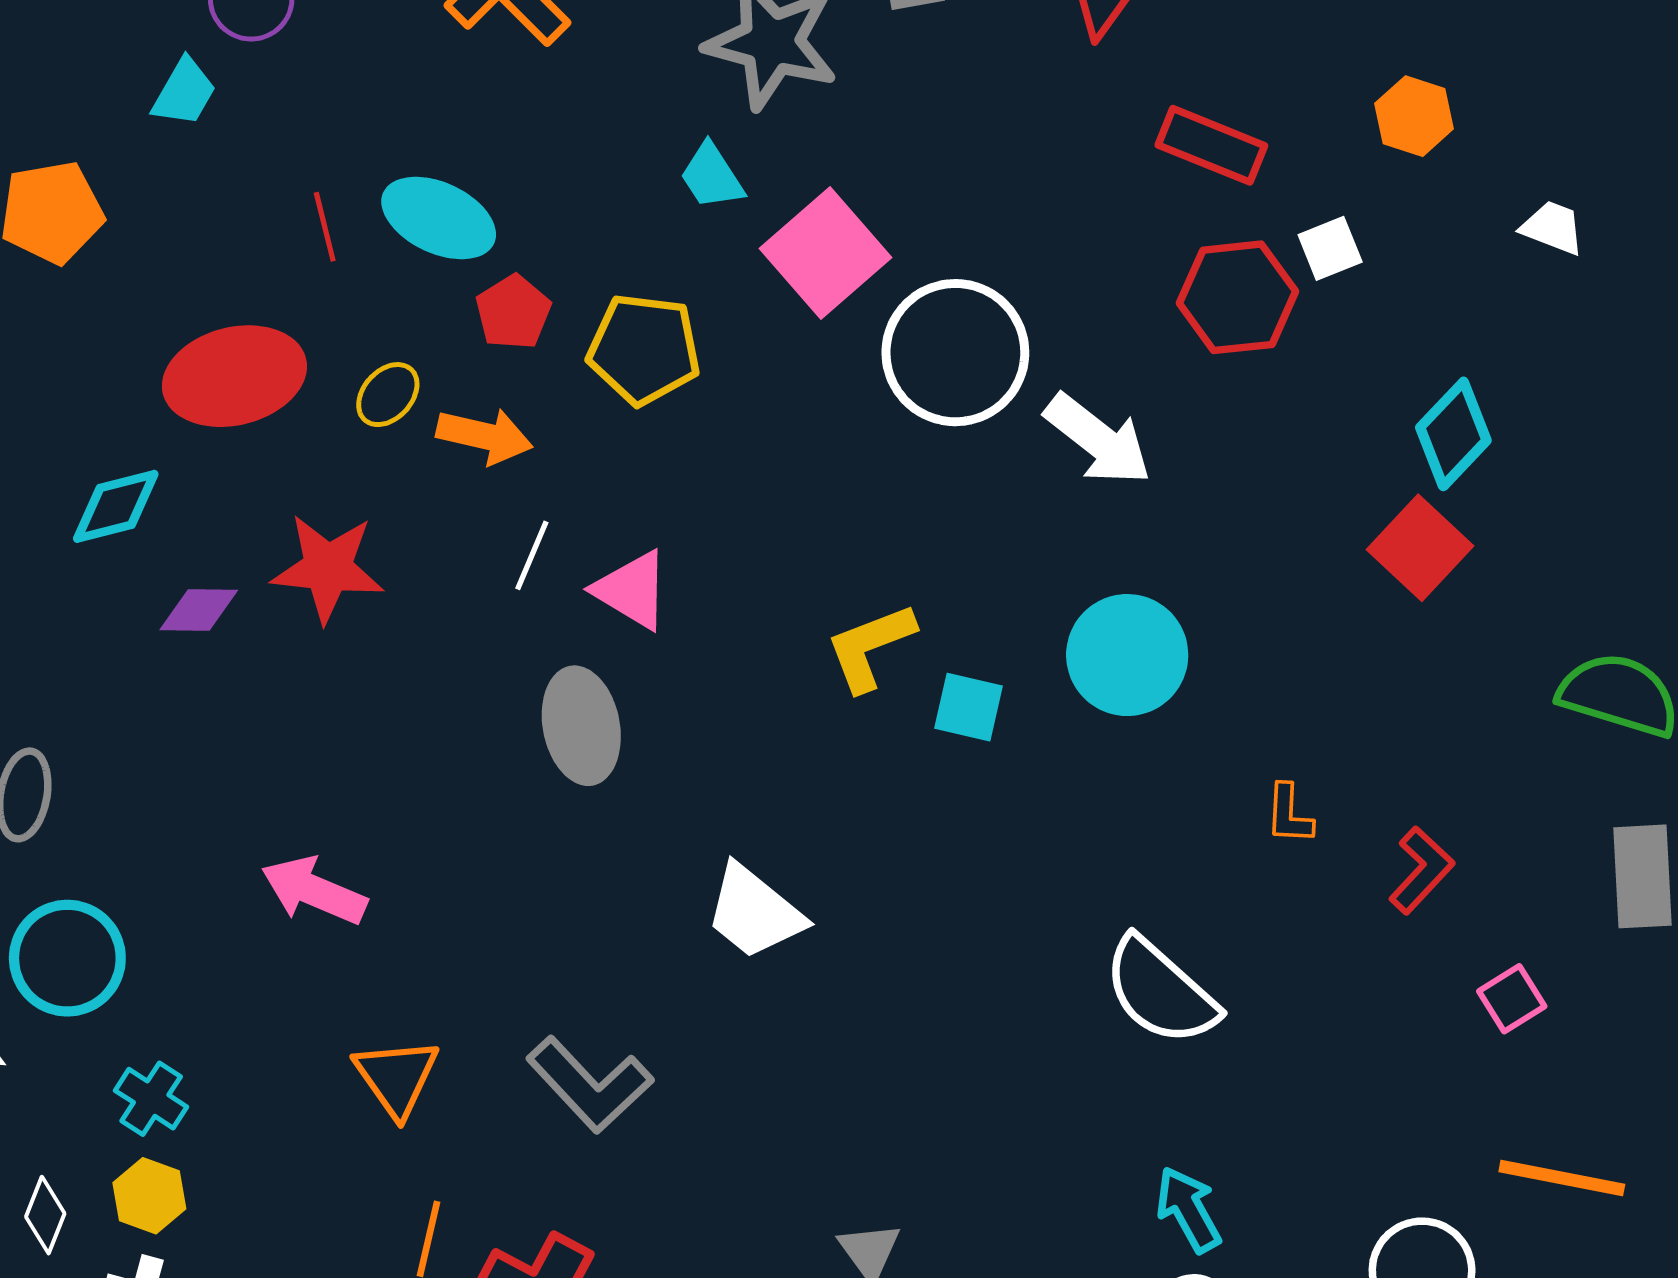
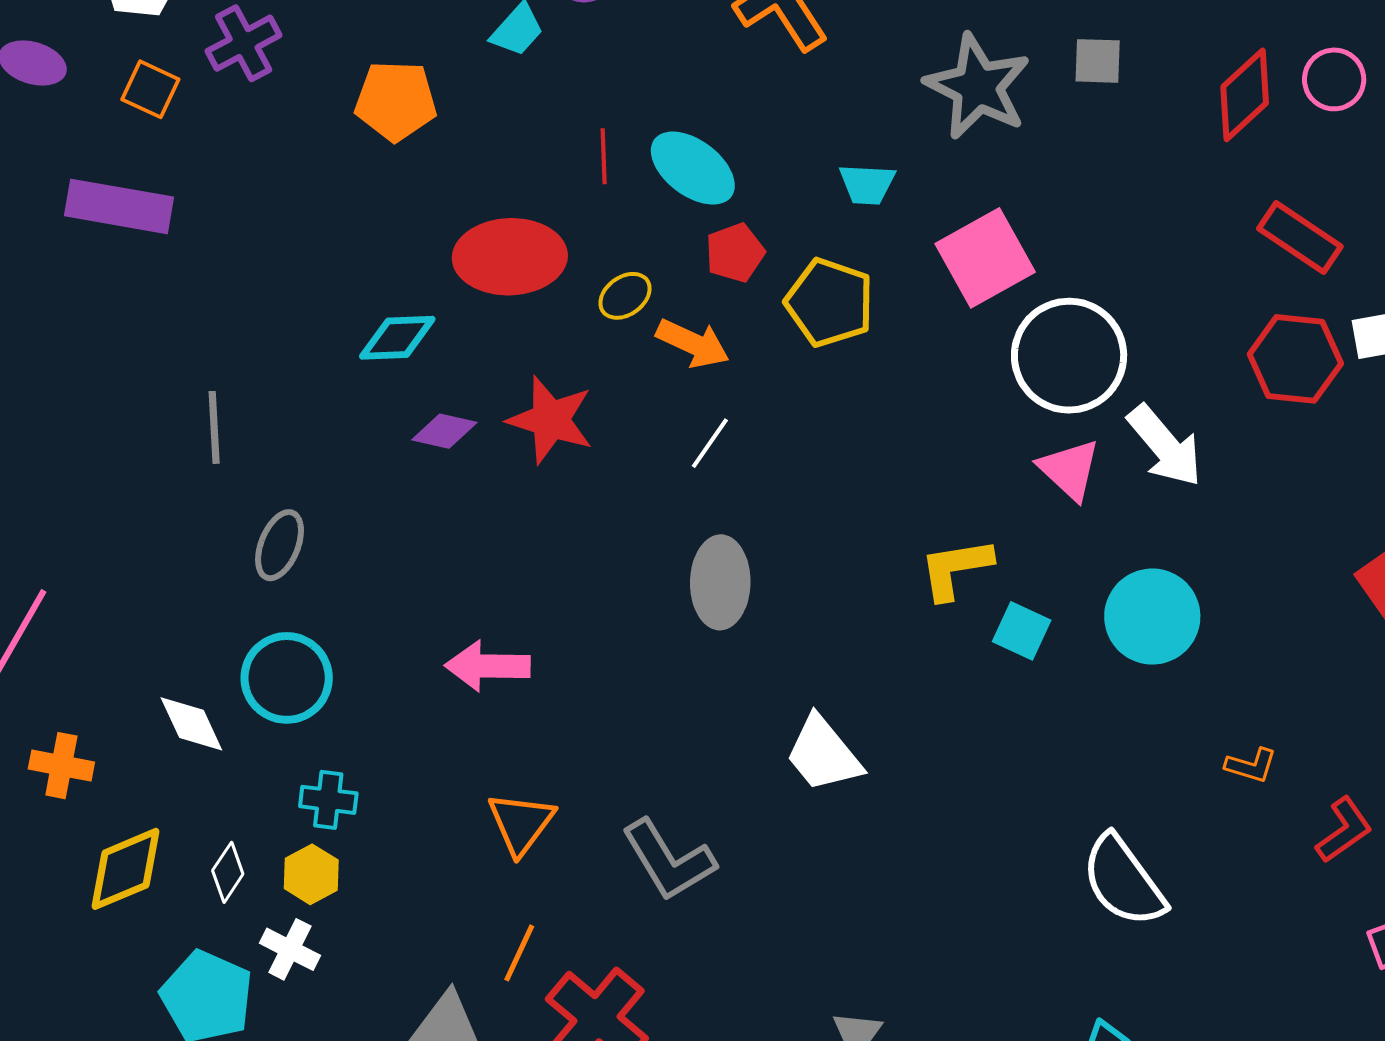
cyan trapezoid: (712, 176) -> (867, 184), moved, turned -66
pink triangle: (632, 590) -> (1069, 469), moved
orange L-shape: (1289, 814) -> (1251, 765), turned -88
pink arrow: (314, 891) -> (488, 666), turned -34
cyan cross: (151, 1099) -> (328, 800), turned -38

